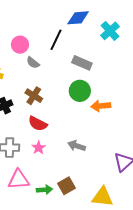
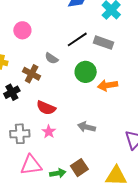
black line: (56, 40) -> (77, 39), moved, turned 35
gray semicircle: (33, 63) -> (52, 58), moved
gray rectangle: (82, 63) -> (104, 43), moved
brown cross: (34, 96) -> (32, 74), moved

